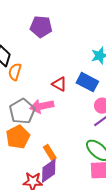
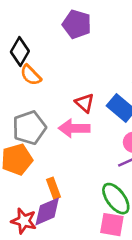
orange semicircle: (15, 72) -> (31, 75), turned -72
pink arrow: (42, 106) -> (74, 128), moved

